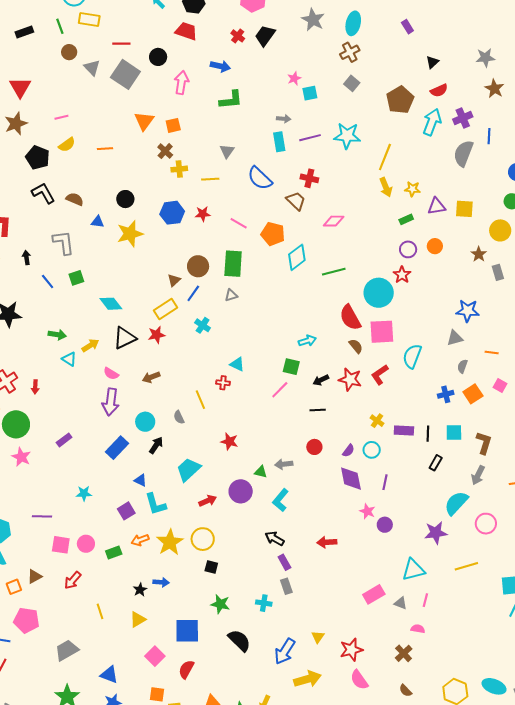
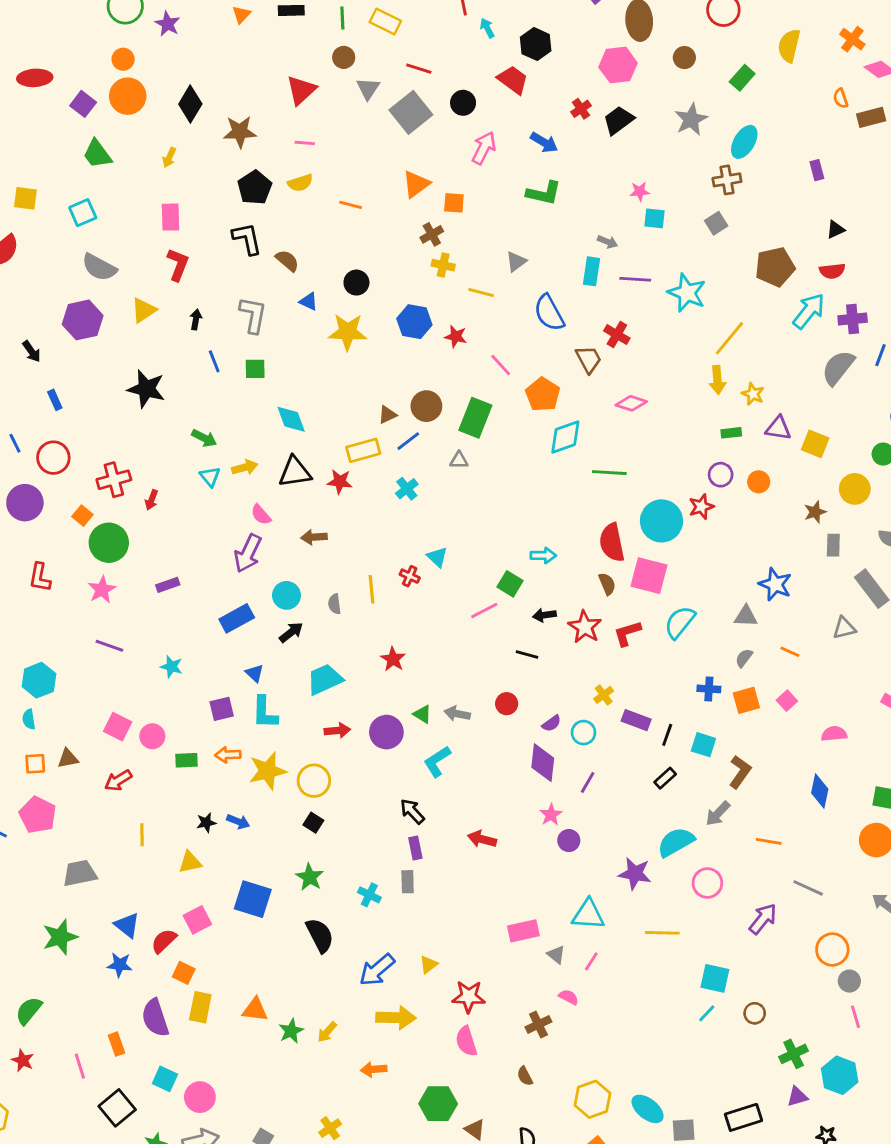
red triangle: (20, 87) -> (301, 90), moved
purple line: (42, 516) -> (109, 646), moved
red semicircle: (186, 669) -> (164, 941), moved

